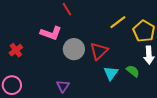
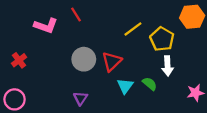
pink L-shape: (51, 33) -> (46, 26), moved
purple triangle: (63, 86) -> (80, 98), moved

